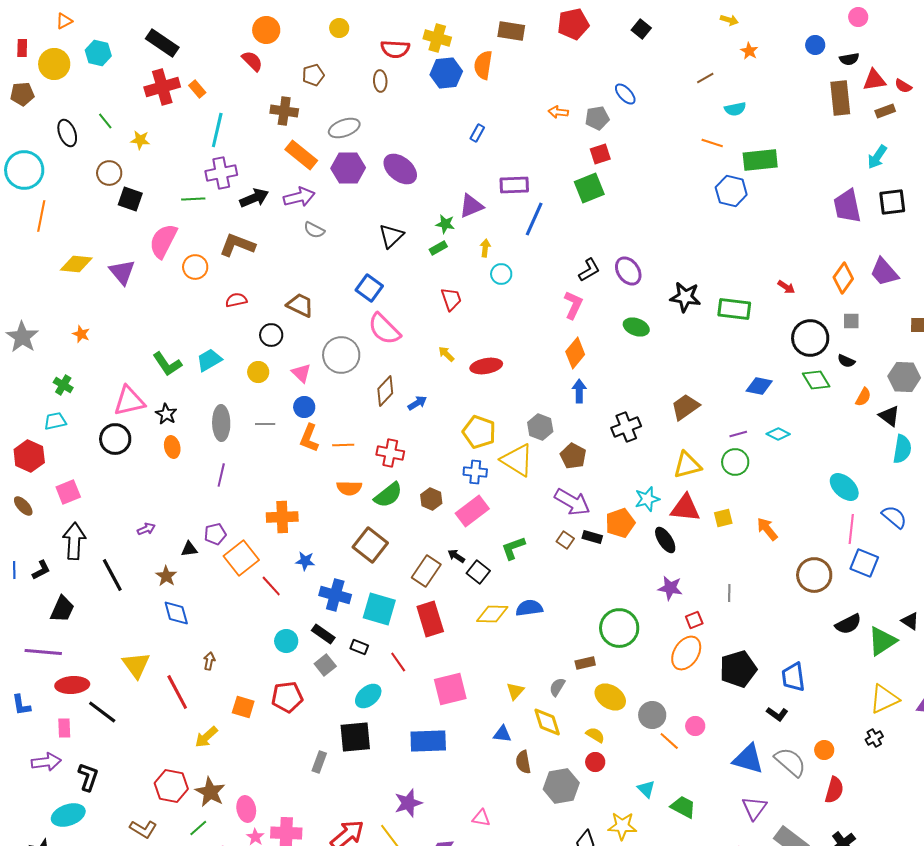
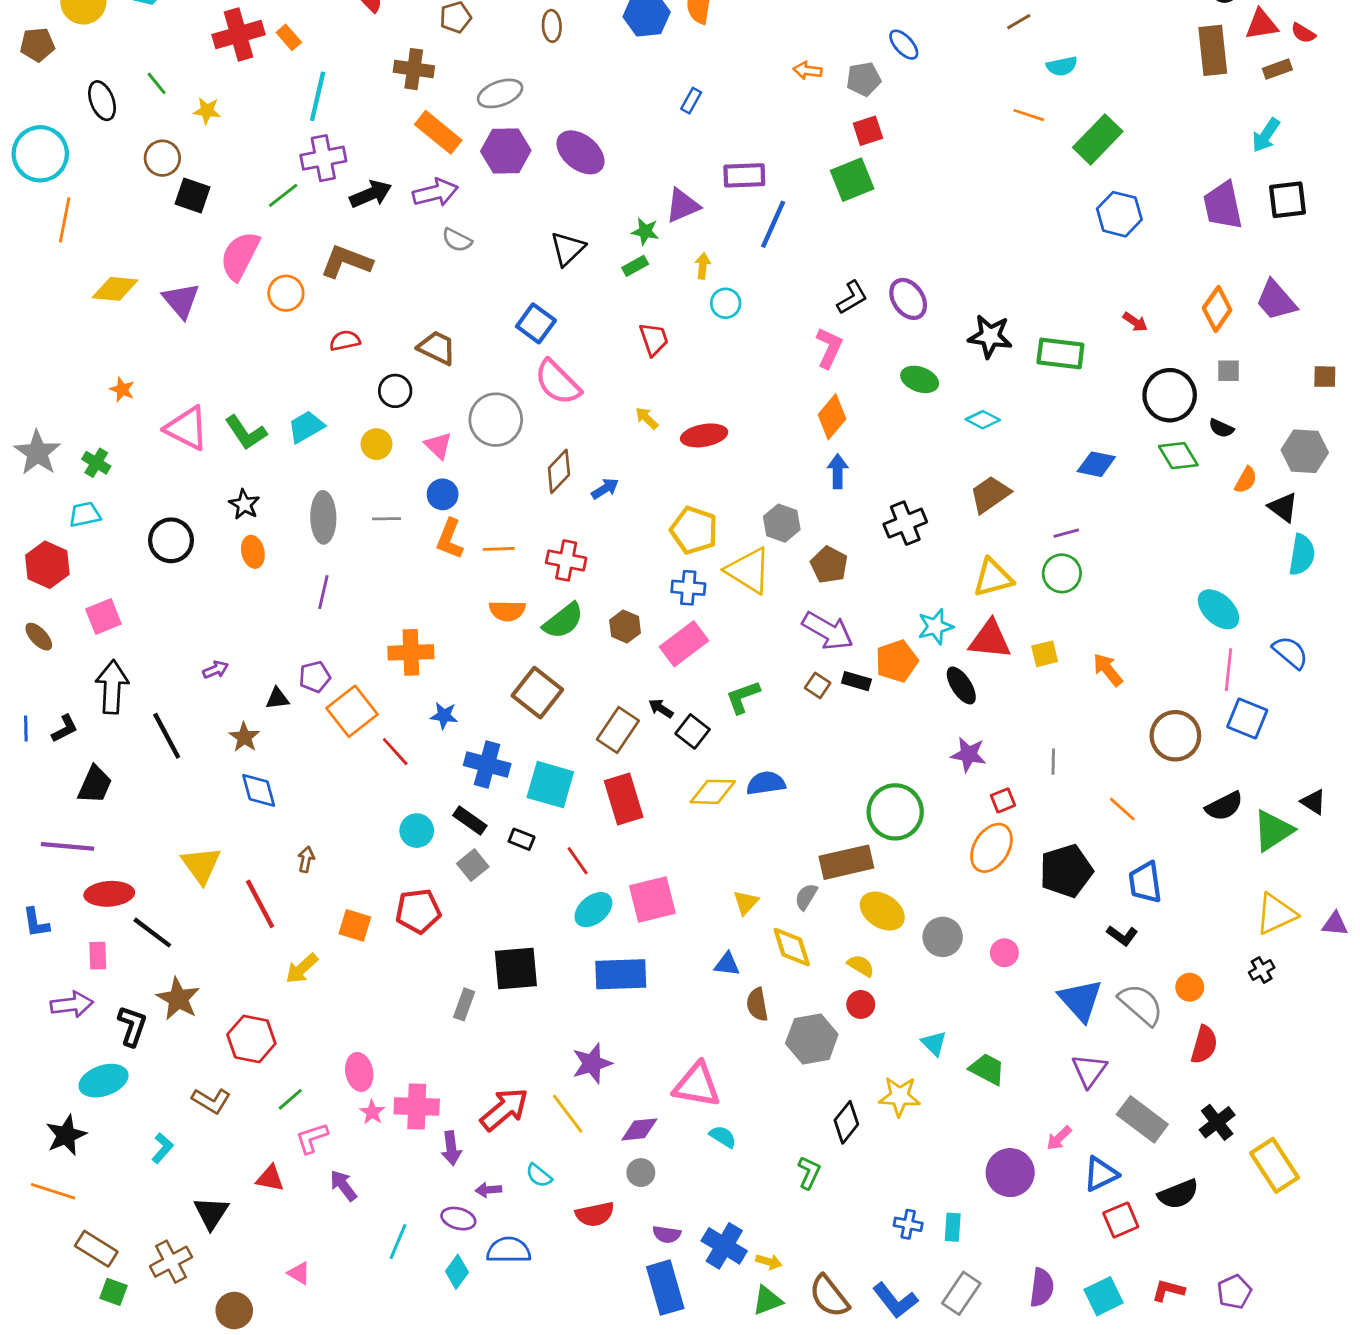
green rectangle: (760, 160) -> (1098, 139), turned -40
blue hexagon: (731, 191) -> (1119, 214), moved
green line: (193, 199) -> (283, 195), turned -35
gray star: (22, 337) -> (37, 453), moved
pink triangle: (129, 401) -> (187, 428), moved, turned 40
cyan diamond: (778, 434) -> (983, 420), moved
brown rectangle: (585, 663) -> (846, 862), size x1.8
cyan ellipse: (368, 696) -> (593, 910), moved
orange line: (669, 741) -> (1122, 809), moved
blue triangle: (748, 759) -> (1081, 1000), turned 32
brown star: (210, 792) -> (178, 999), moved
pink triangle: (481, 818) -> (697, 1085), size x1.8

